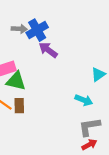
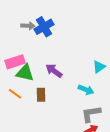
purple arrow: (48, 50) -> (54, 71), moved
brown rectangle: (19, 106) -> (41, 95), moved

